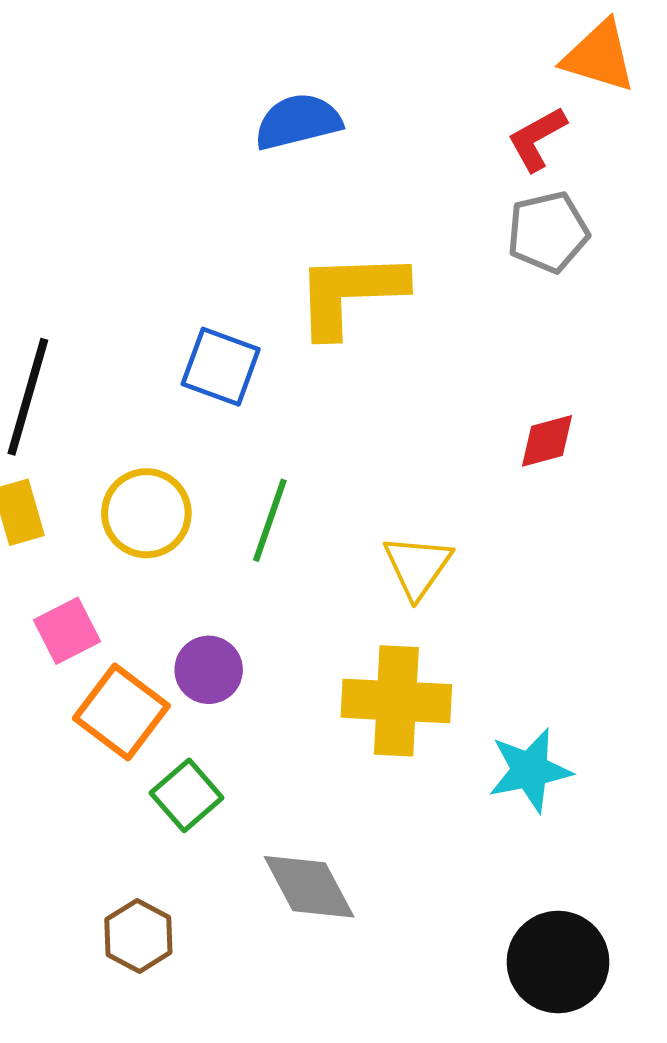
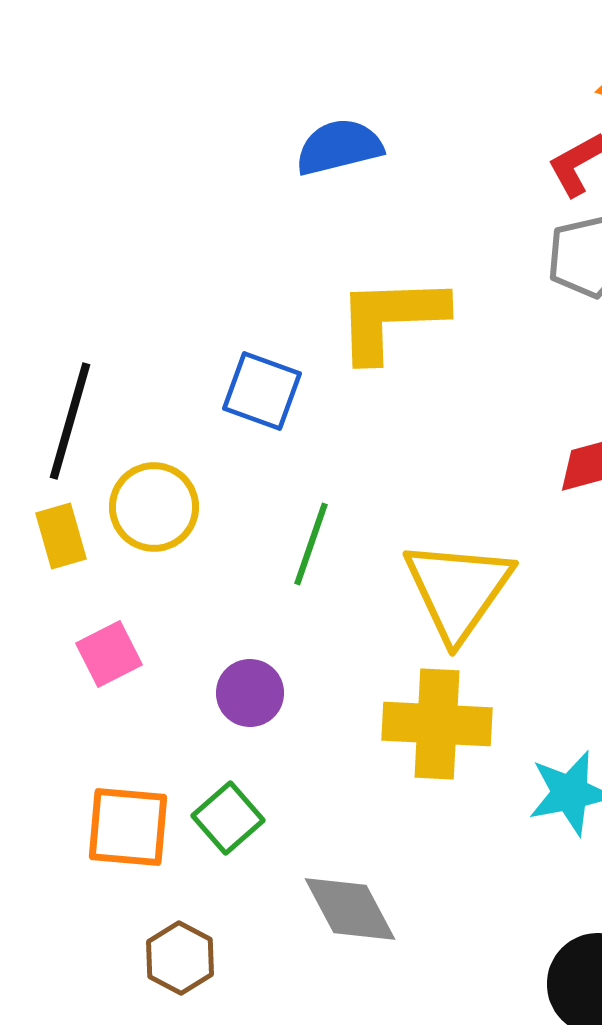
yellow circle: (146, 513) -> (154, 507), moved
yellow triangle: (417, 566) -> (458, 590), size x1.6
orange square: (121, 712) -> (128, 827), moved, turned -32

